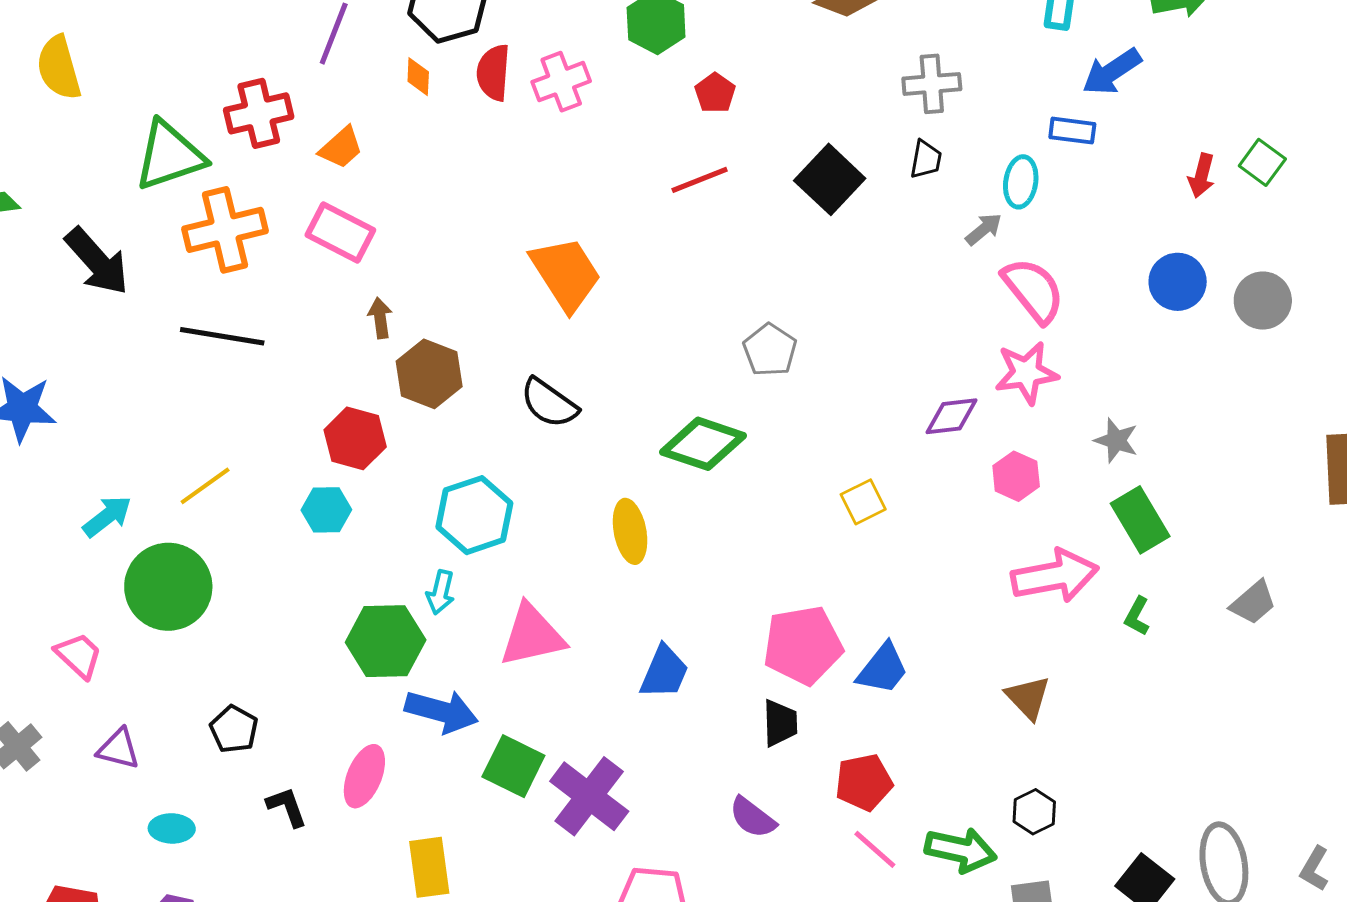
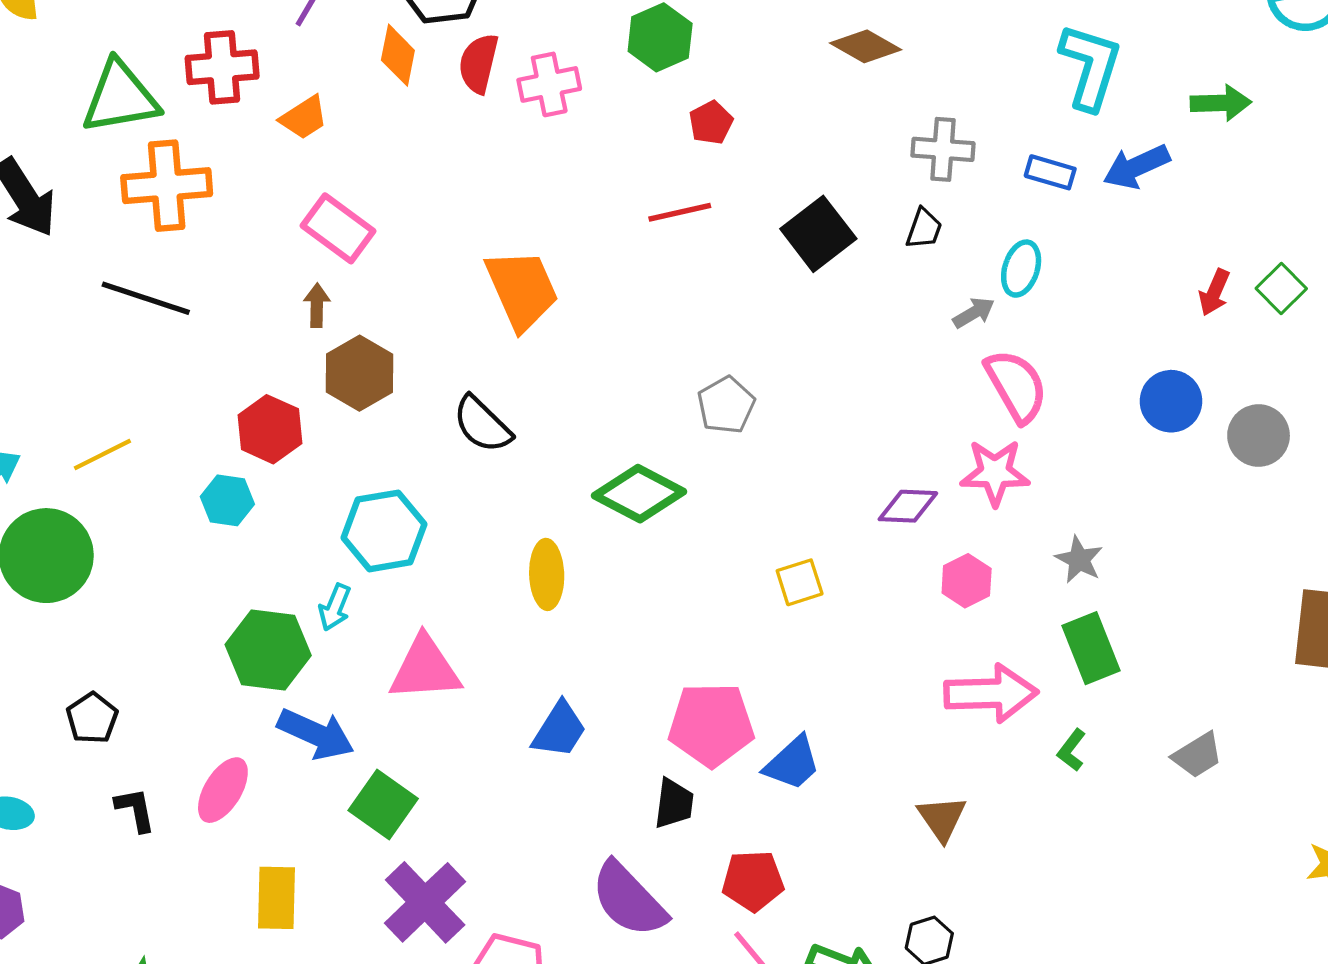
orange diamond: (418, 77) -> (398, 55), size x1.4
blue rectangle: (1072, 131) -> (1050, 172), moved
pink rectangle: (340, 232) -> (338, 228), moved
purple cross: (589, 796) -> (425, 902), moved
purple semicircle: (752, 818) -> (629, 899), size x1.6

